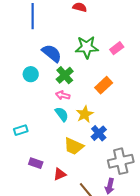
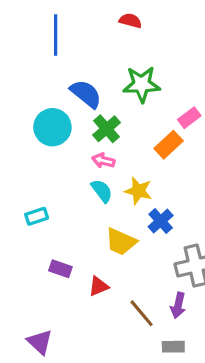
pink rectangle: (117, 48) -> (189, 118), moved
cyan circle: (31, 74) -> (52, 127), size x1.5
yellow star: (85, 114) -> (138, 191), turned -30

